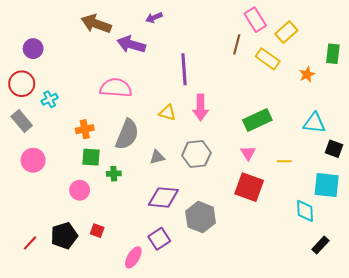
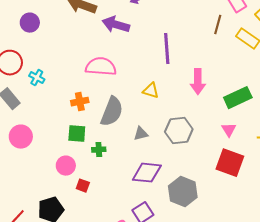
purple circle: (33, 49) -> (30, 23), moved
cyan cross: (50, 99) -> (37, 78), turned -35
pink arrow: (201, 108) -> (198, 82), moved
orange cross: (85, 129) -> (80, 102), moved
red square: (97, 231) -> (83, 186), moved

